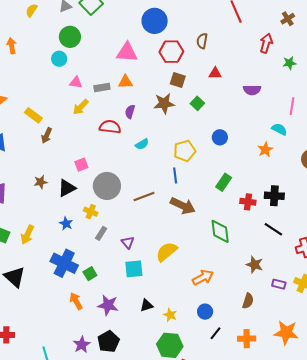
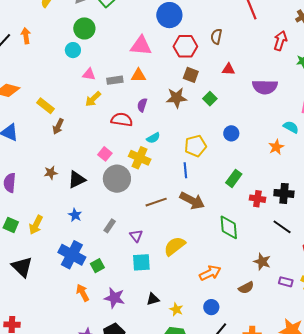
purple semicircle: (252, 90) -> (265, 87), size x1.4
pink square: (81, 165) -> (105, 154), moved, turned -32
brown line: (144, 196) -> (156, 202), moved
yellow cross: (91, 212) -> (140, 158), moved, size x1.5
brown semicircle: (248, 301) -> (246, 288), moved, turned 42

